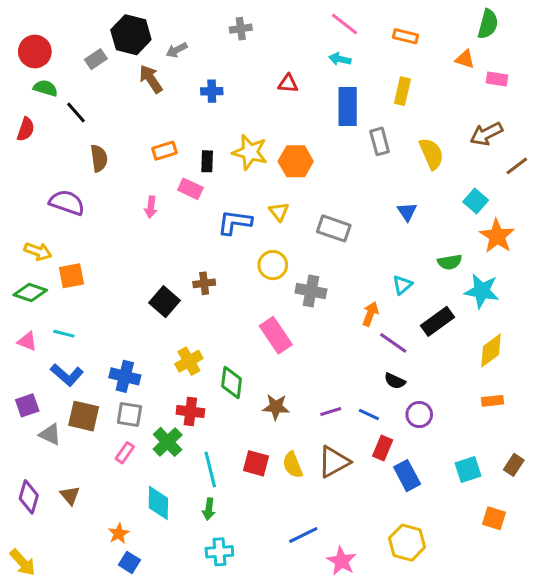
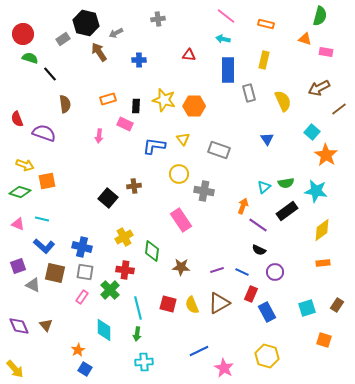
red semicircle: (26, 129) -> (17, 119), moved, turned 140
green semicircle: (450, 262) -> (286, 183), moved
purple diamond: (29, 497) -> (19, 326), turned -40

